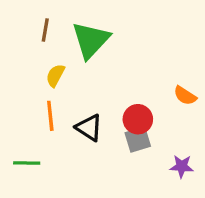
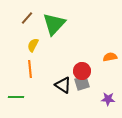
brown line: (45, 30) -> (27, 18), turned 32
orange semicircle: (185, 96) -> (110, 57), turned 136
black triangle: (89, 128) -> (63, 85), moved

